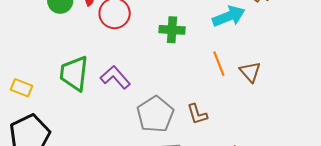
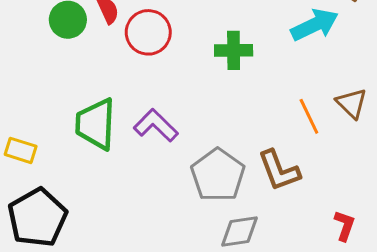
orange line: (219, 64) -> (309, 116), moved
brown L-shape: (197, 114) -> (279, 171), size x1.4

